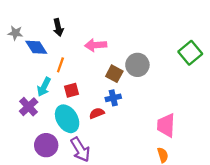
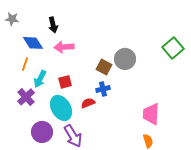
gray star: (15, 33) -> (12, 19), moved
pink arrow: (96, 45) -> (64, 47), moved
orange line: (60, 65) -> (25, 64), moved

